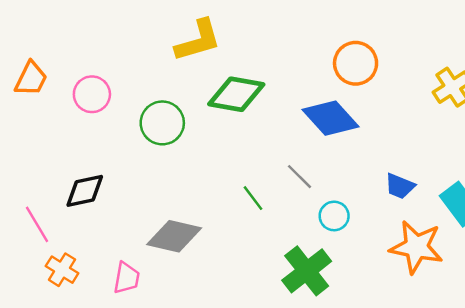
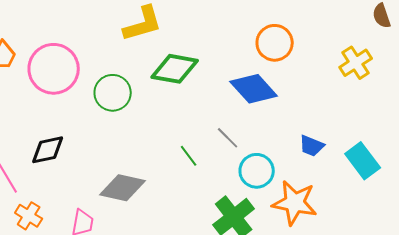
pink circle: (92, 94) -> (54, 69), size x1.6
cyan circle: (334, 216) -> (257, 171), size x1.4
orange star: (416, 247) -> (295, 203), moved

